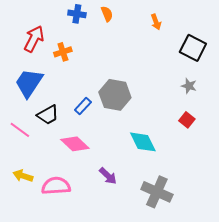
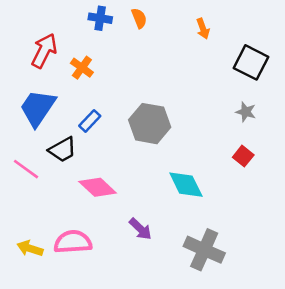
orange cross: (63, 52) -> (82, 68), turned -36
blue rectangle: (83, 106) -> (90, 121), moved
yellow arrow: (23, 176) -> (30, 248), moved

